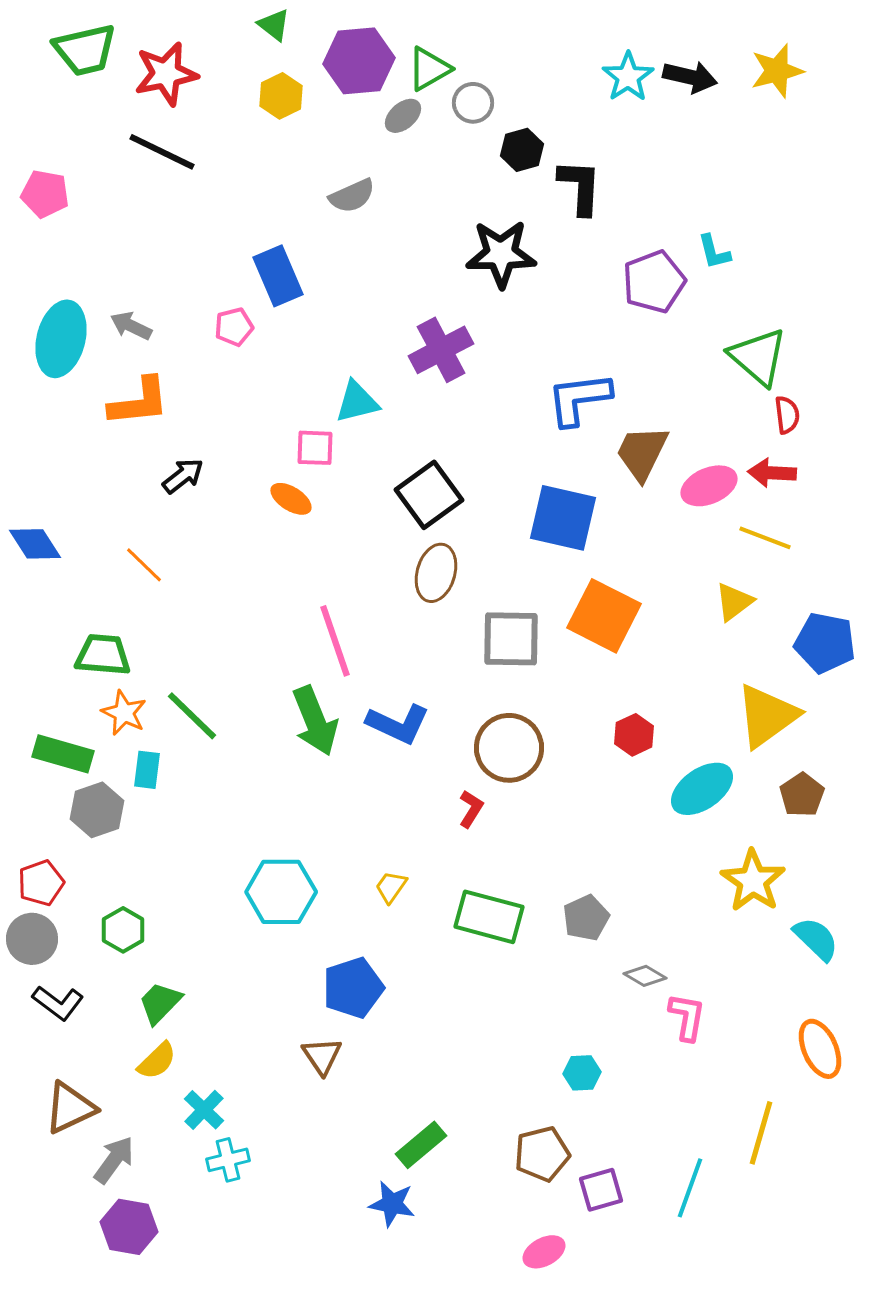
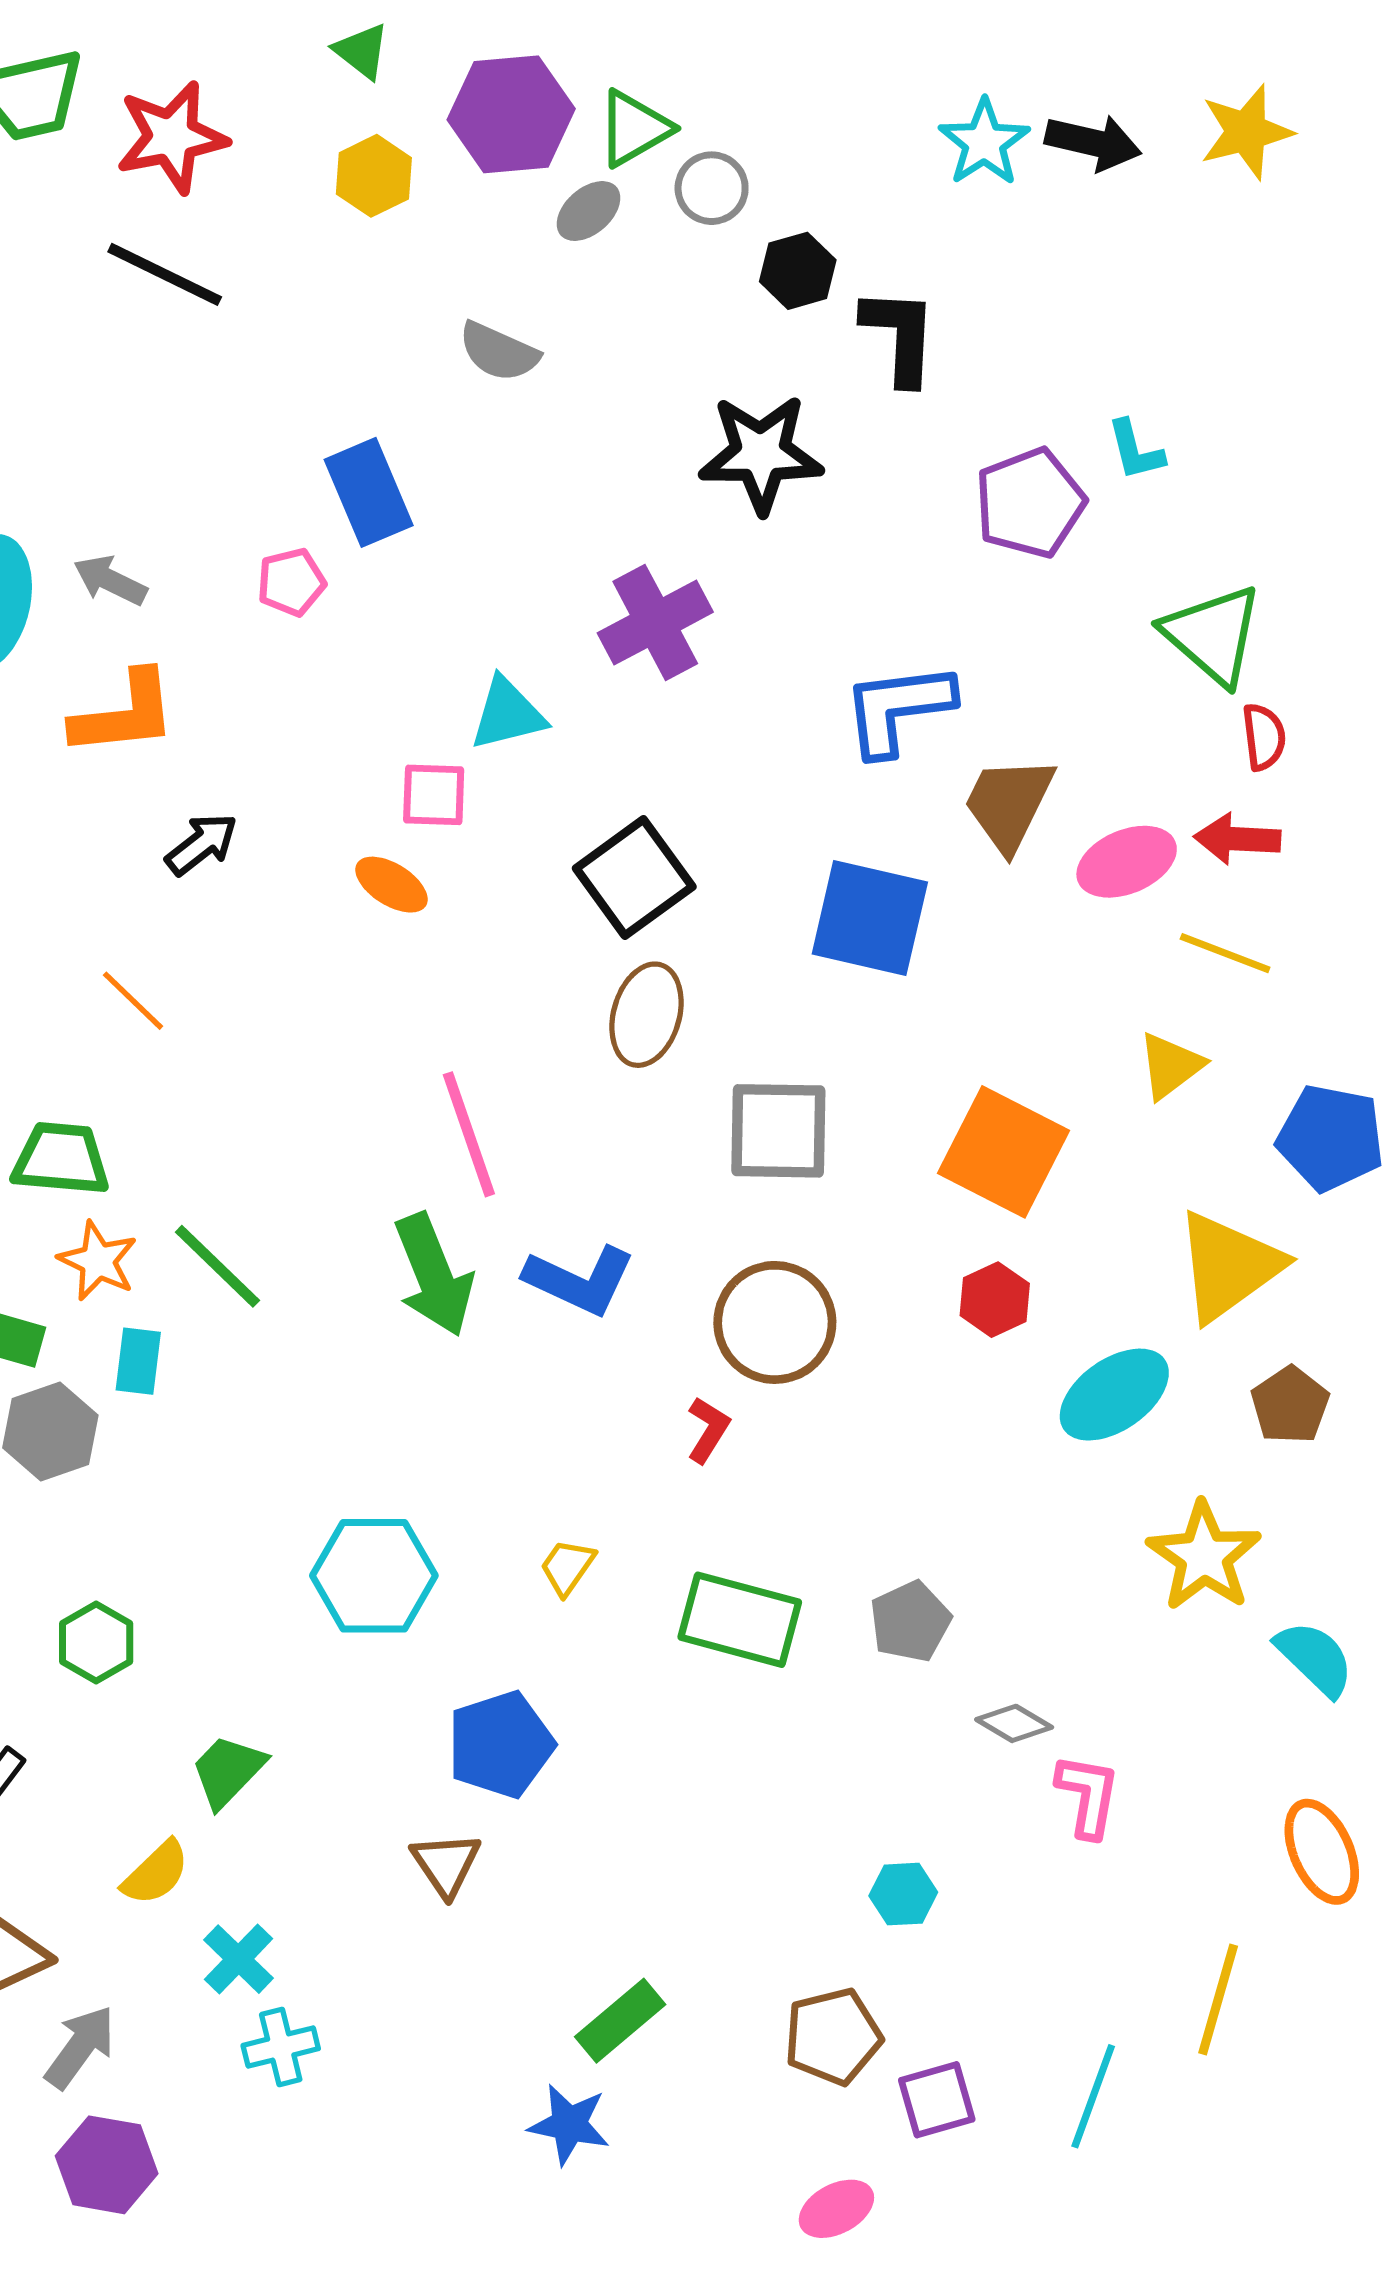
gray semicircle: (352, 196) -> (499, 352), turned 48
orange square: (604, 616) -> (1003, 1152), moved
green trapezoid: (160, 1003) -> (228, 1771), moved

